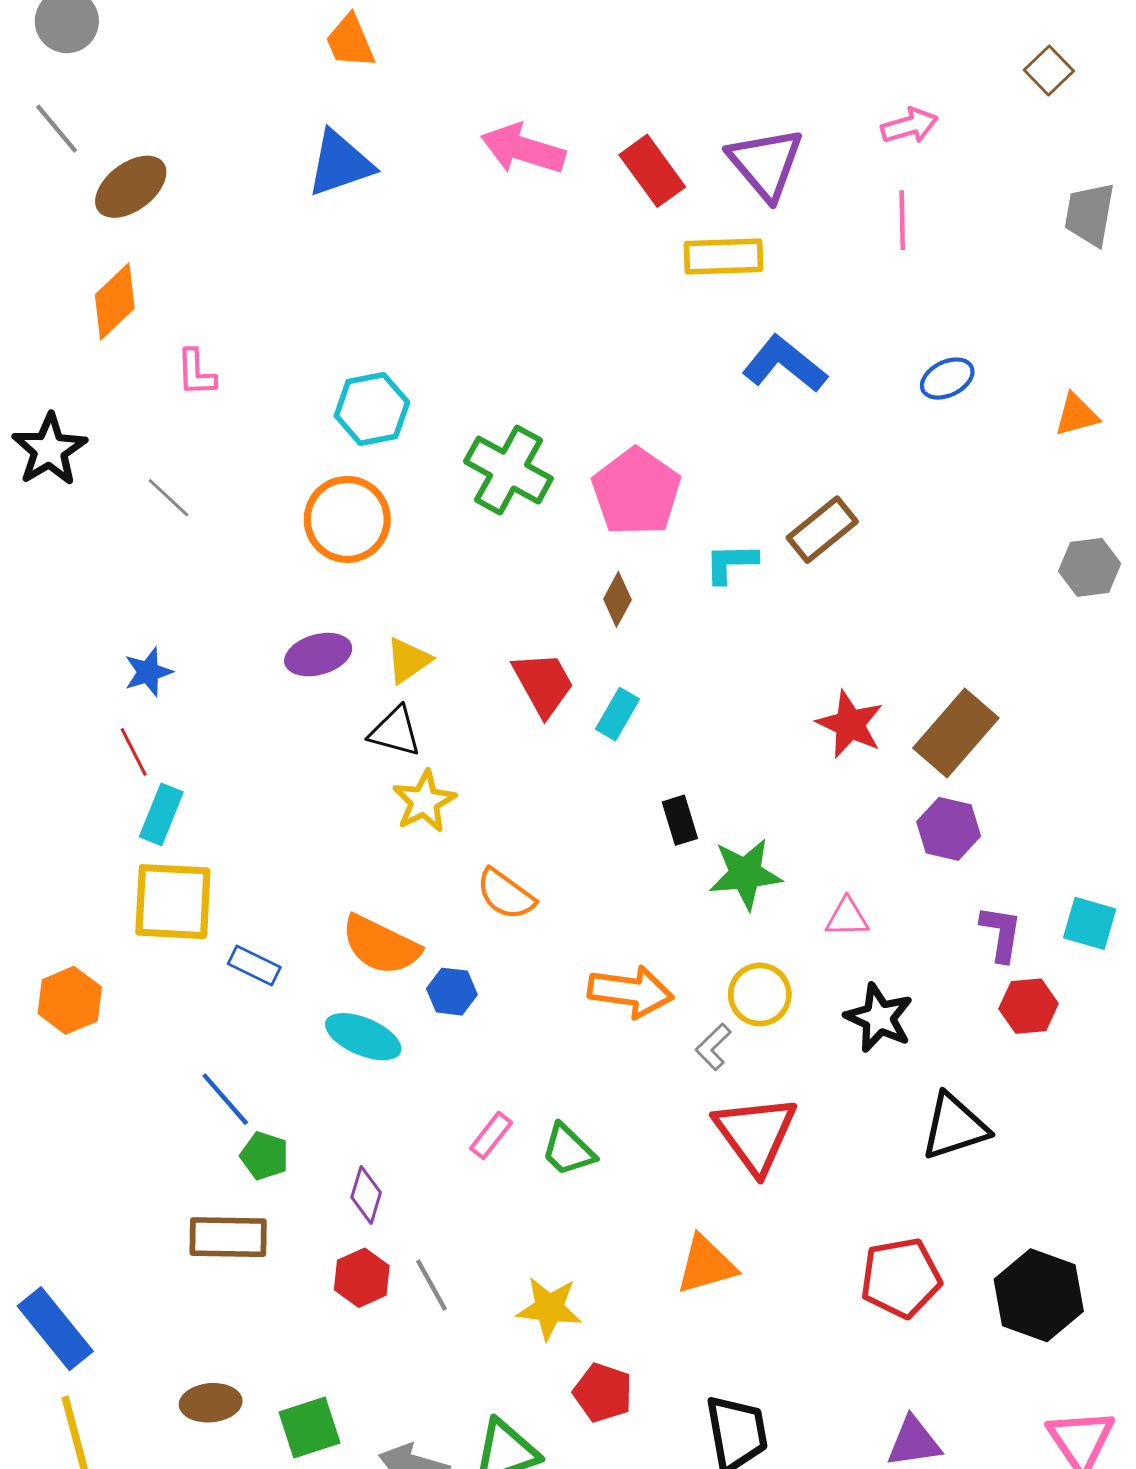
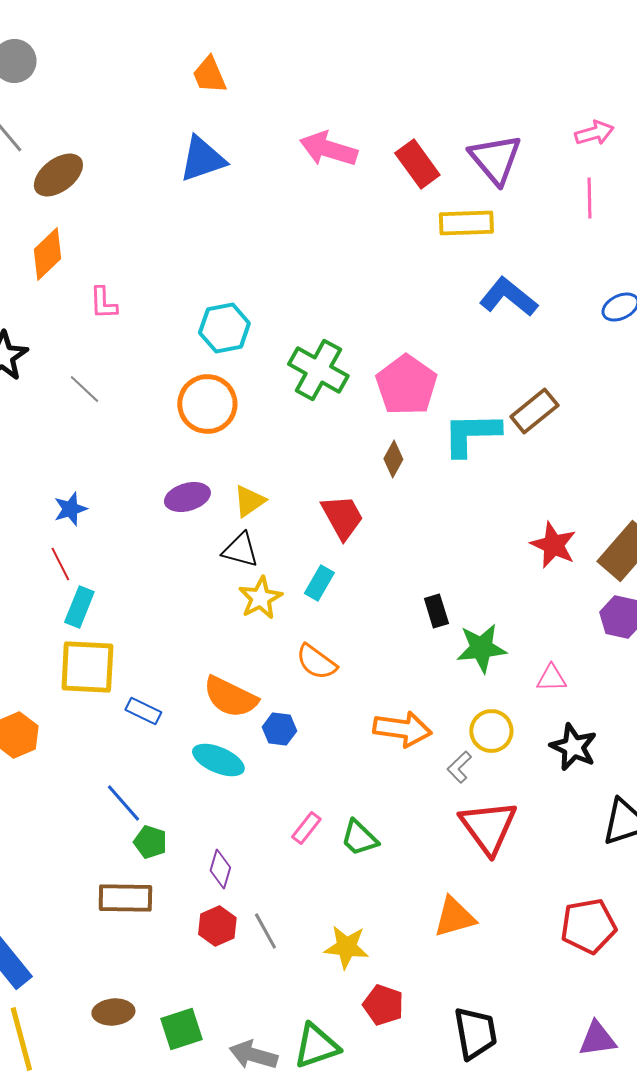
cyan L-shape: (731, 563) -> (471, 434), size x1.6
cyan rectangle: (617, 714) -> (319, 583), moved

